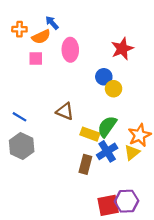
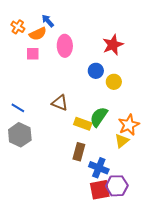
orange cross: (19, 29) -> (18, 27), turned 32
yellow circle: (114, 89) -> (114, 82), moved
blue cross: (107, 151) -> (99, 168), moved, turned -36

